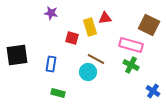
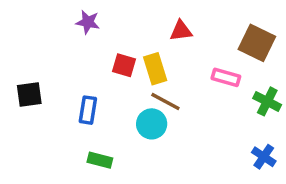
yellow rectangle: (90, 27) -> (155, 69), moved
pink rectangle: (131, 45) -> (226, 77), size x0.7
black square: (17, 55) -> (29, 95), size x0.7
green cross: (131, 65) -> (267, 101), moved

